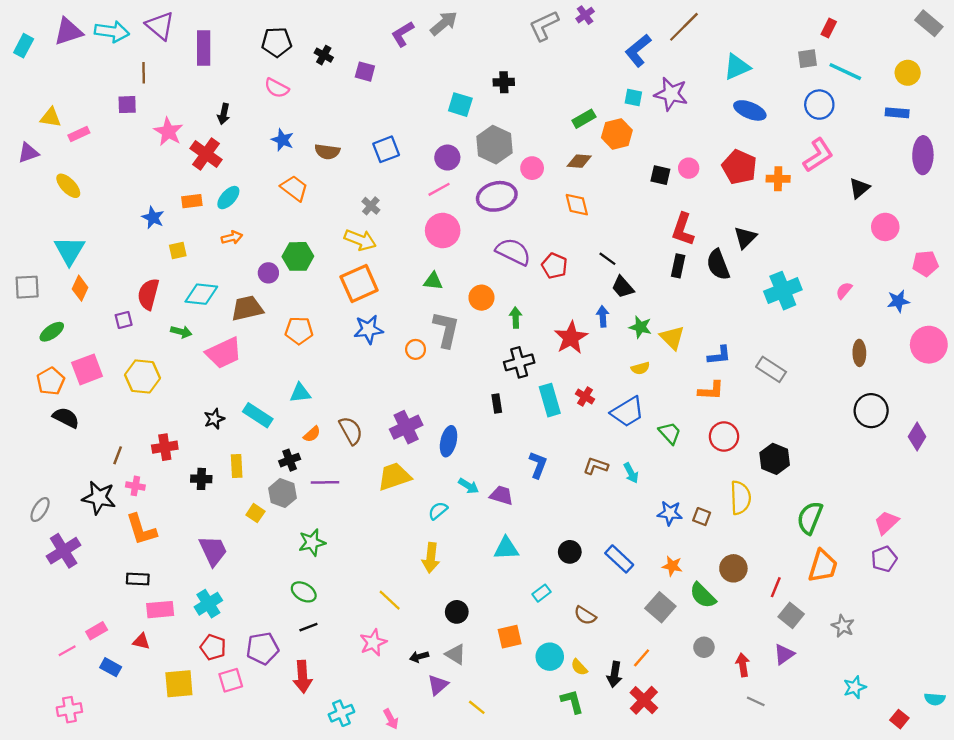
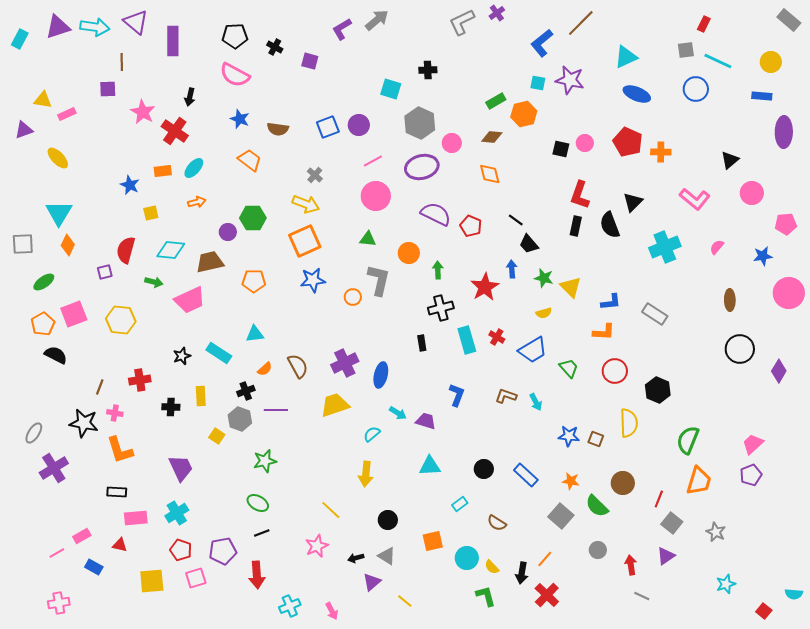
pink semicircle: (277, 88) -> (235, 75), size x1.4
pink L-shape: (818, 155) -> (695, 199), moved, turned 72
purple circle: (447, 158) -> (359, 125), moved

